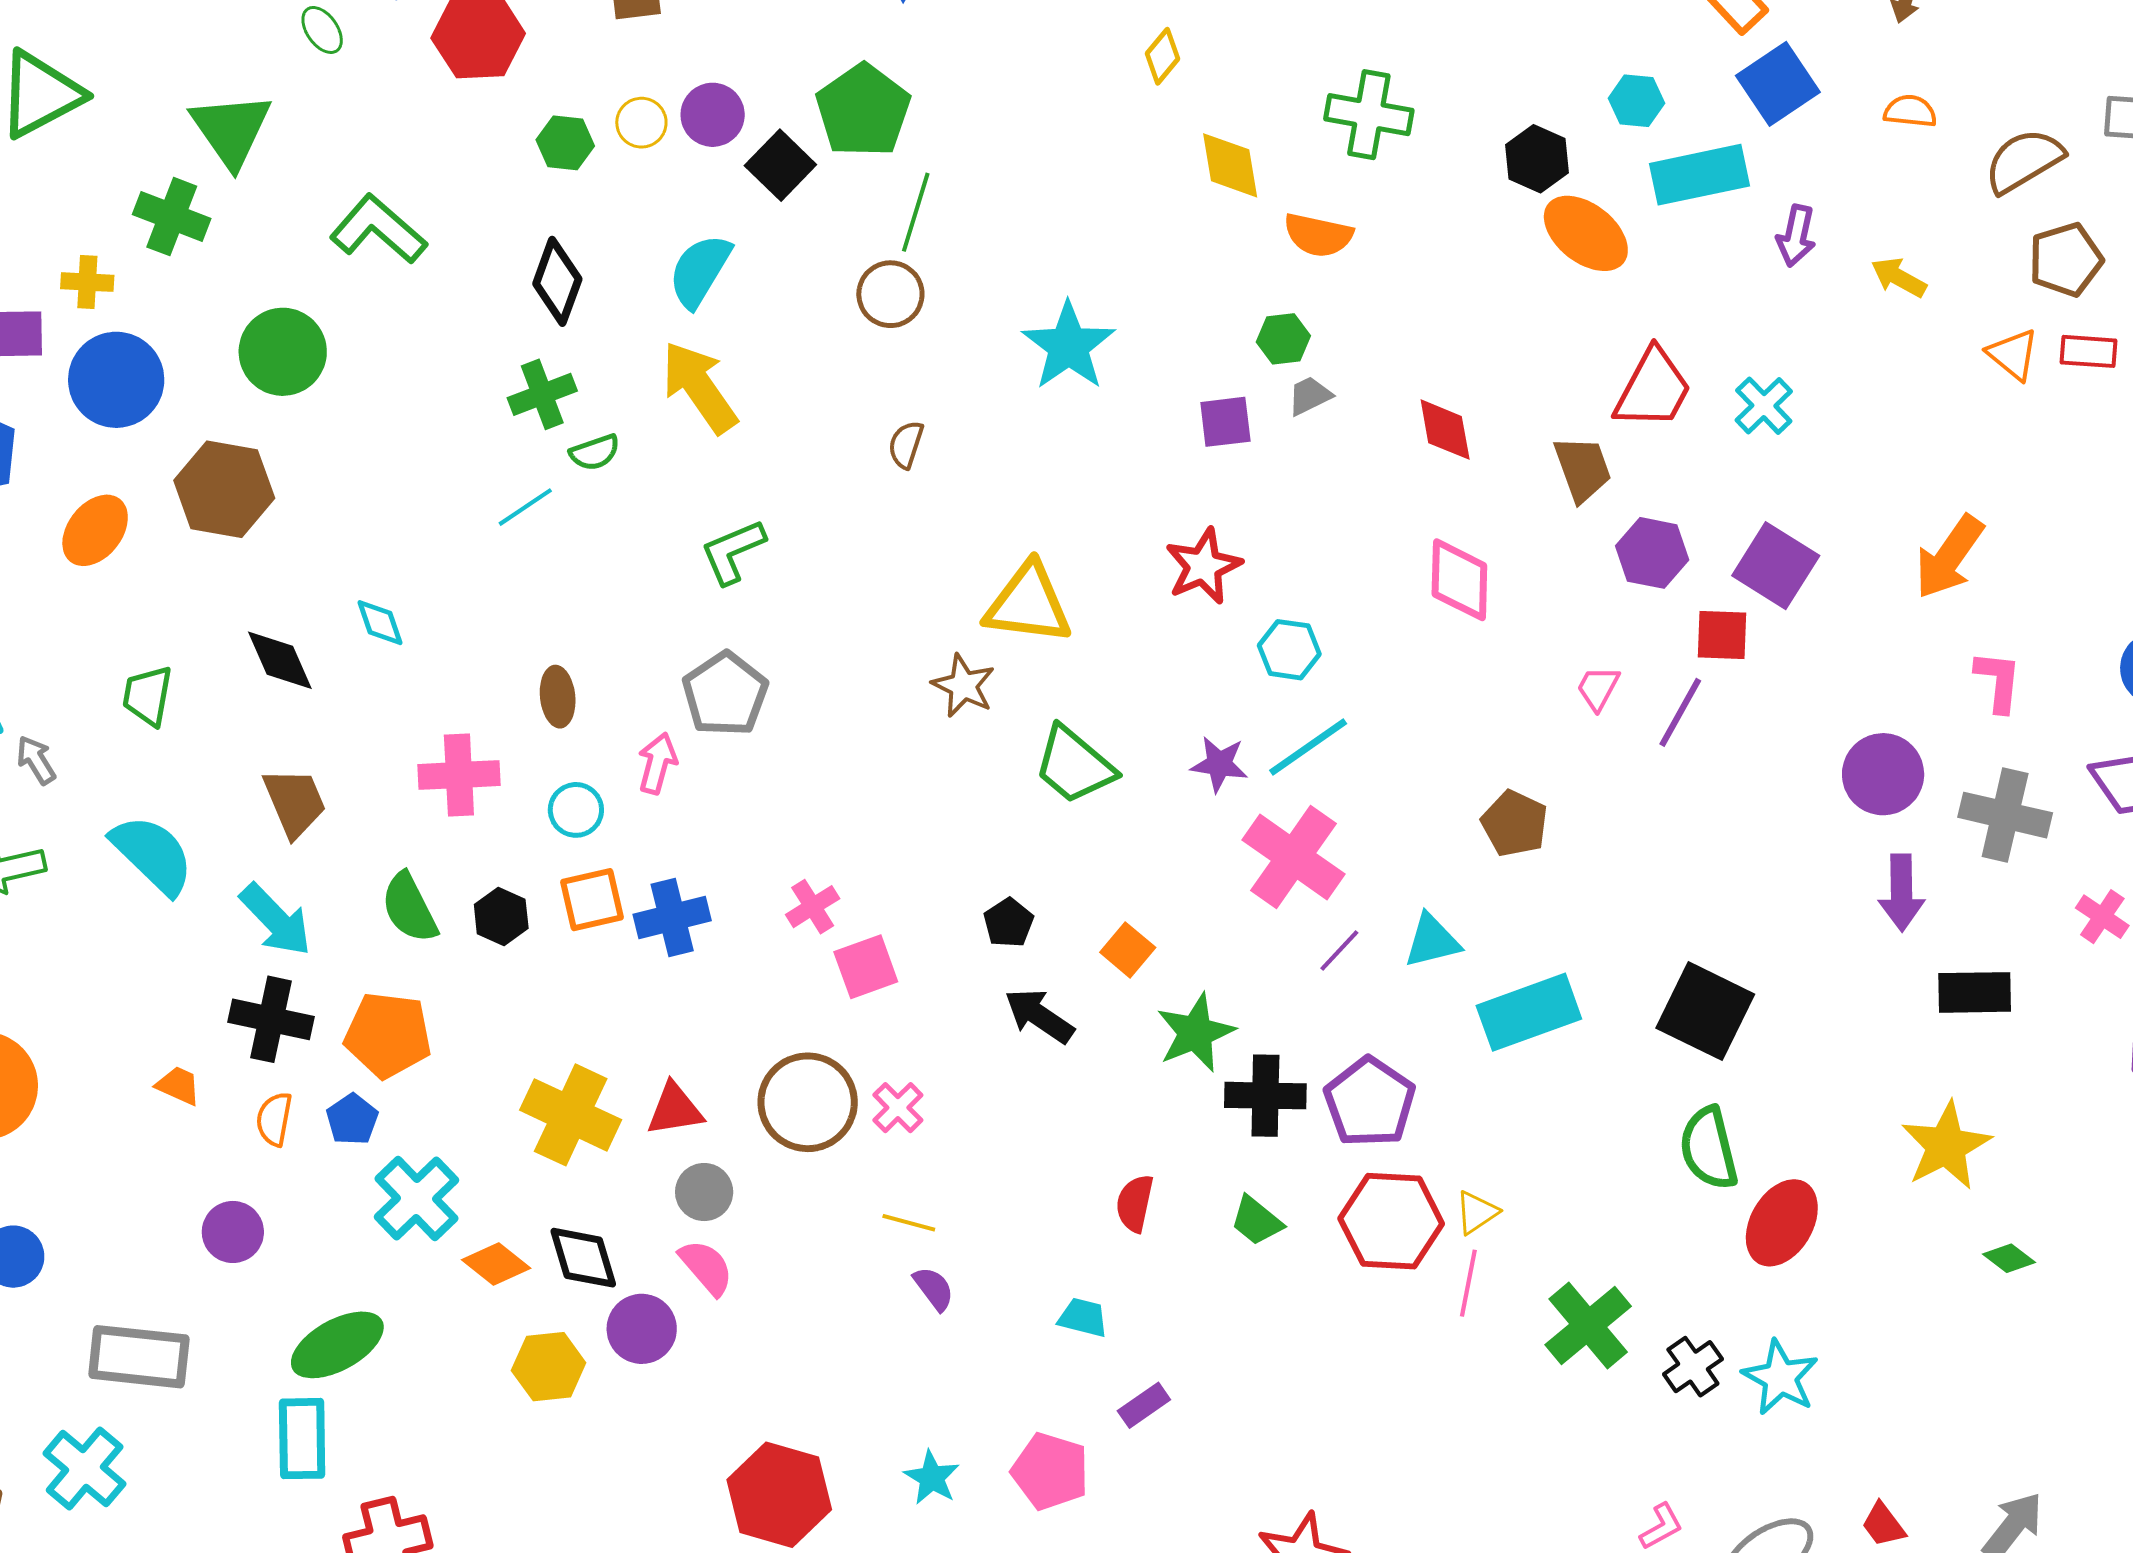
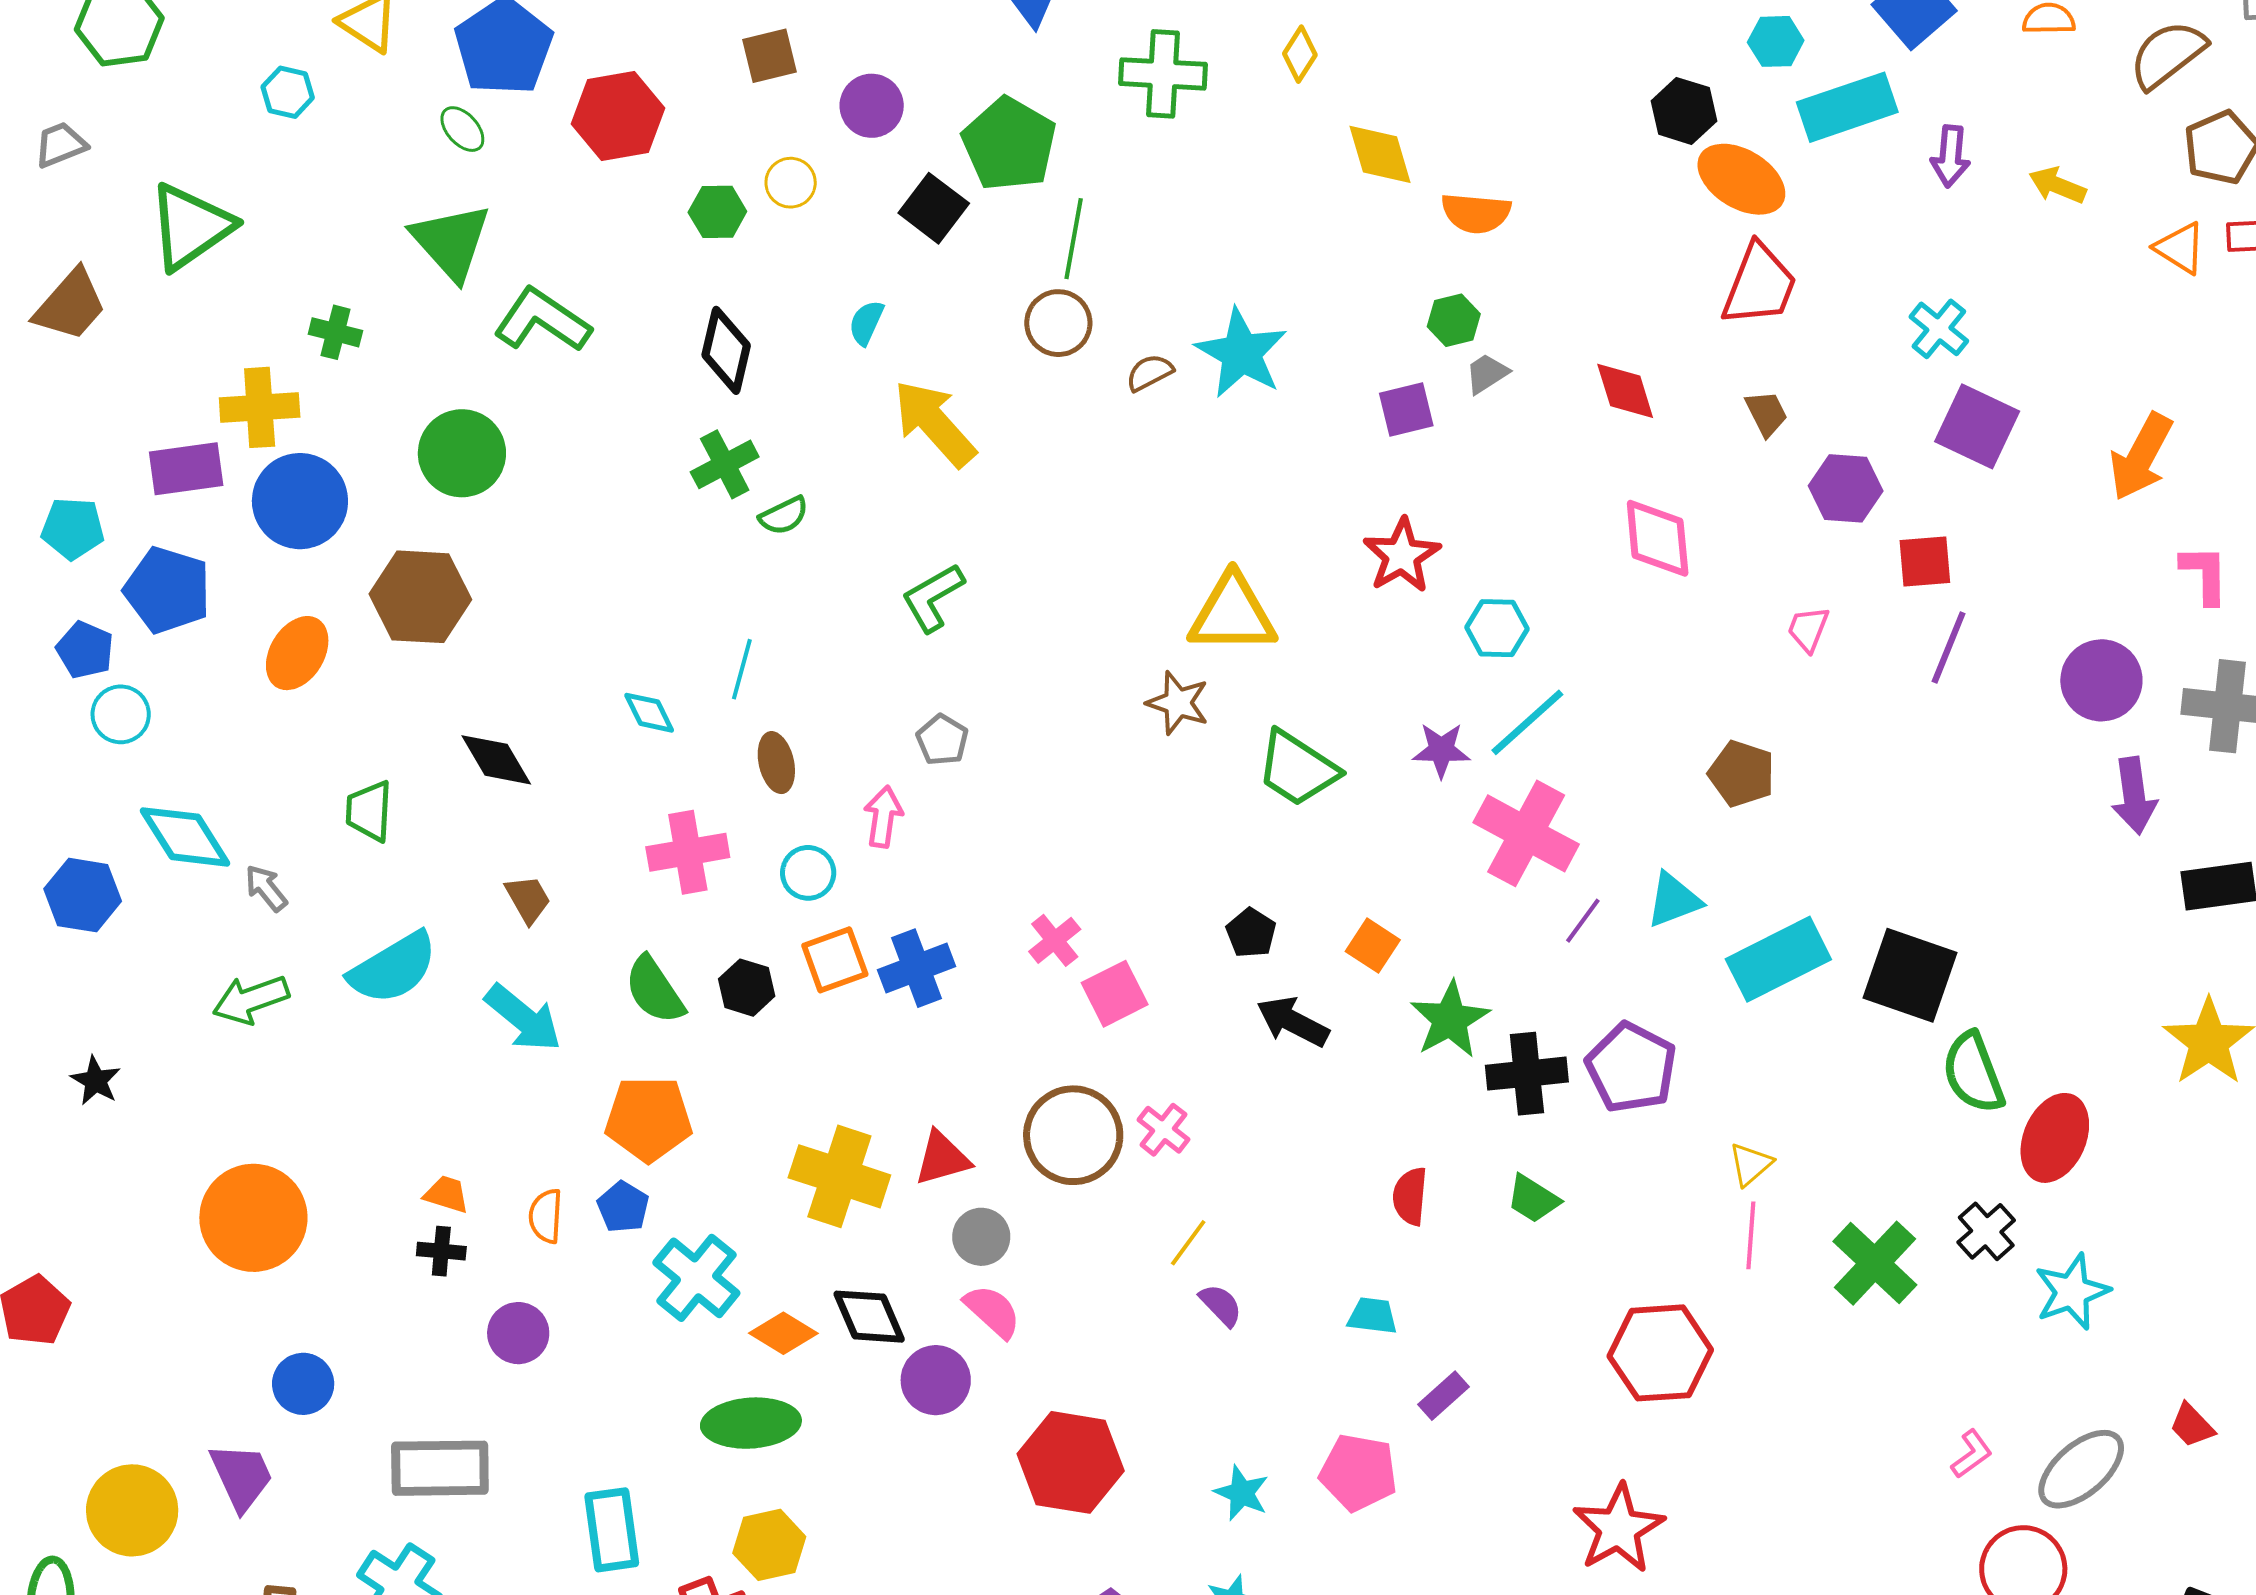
purple circle: (713, 115) -> (872, 106), moved
green cross: (1369, 115) -> (1163, 74), moved
green triangle: (231, 130) -> (451, 242), moved
green cross: (172, 217) -> (335, 332), size x0.7
cyan semicircle: (700, 271) -> (866, 323), size x0.6
yellow cross: (87, 282) -> (260, 407), size x1.5
yellow arrow: (699, 387) -> (934, 423), moved
red trapezoid: (1653, 389) -> (1759, 285), moved
brown semicircle: (906, 445) -> (1150, 373), moved, turned 51
brown trapezoid: (1583, 469) -> (1766, 413), size x0.7
cyan line: (525, 507) -> (742, 669), moved, turned -34
purple square: (1776, 566) -> (1977, 426), moved
cyan diamond: (380, 623) -> (649, 713), moved
gray pentagon: (725, 694) -> (942, 740), size x0.6
purple line: (1680, 712) -> (1949, 647), moved
brown trapezoid: (295, 802) -> (528, 899), size x0.7
cyan semicircle: (153, 855) -> (393, 968), turned 112
black square: (1705, 1011) -> (1910, 975), moved
black cross: (271, 1019) -> (441, 1251), moved, size x0.6
red hexagon: (1391, 1221) -> (1660, 1353), moved
yellow line: (909, 1223) -> (1188, 1243), turned -62
green ellipse: (337, 1345) -> (751, 1423), moved, turned 32
yellow hexagon: (549, 1367) -> (769, 1545), moved
black cross: (1693, 1367) -> (1986, 1231), moved
cyan star: (1780, 1378) -> (2072, 1292), turned 30
red hexagon: (779, 1495) -> (1071, 1462), moved

